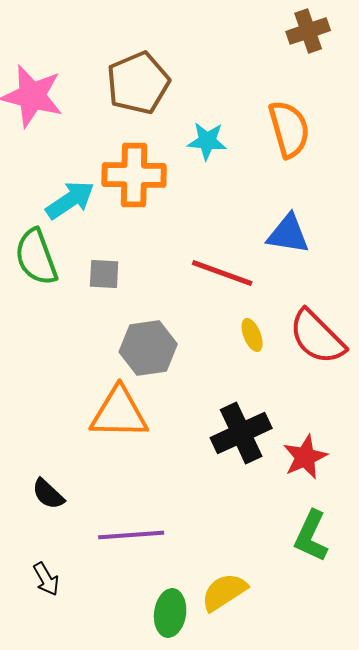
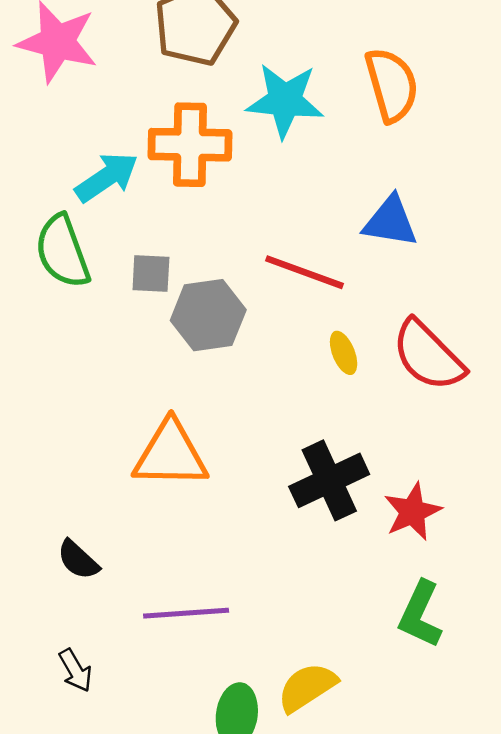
cyan star: (207, 141) -> (285, 100), size x1.5
gray hexagon: (148, 348) -> (208, 315), moved

